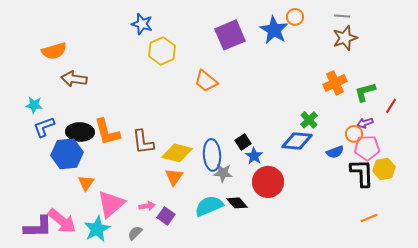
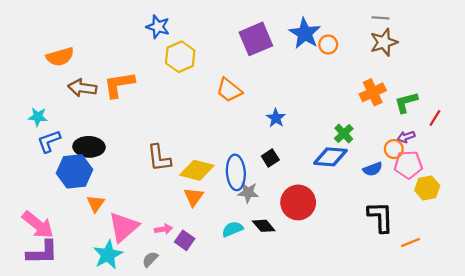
orange circle: (295, 17) -> (328, 45), moved
orange L-shape: (107, 132) -> (119, 85), moved, turned 96
blue star: (254, 156) -> (276, 118), moved
black L-shape: (362, 173) -> (380, 217), moved
cyan semicircle: (209, 206) -> (232, 229), size x0.7
pink arrow: (62, 221) -> (38, 225), moved

